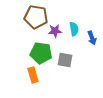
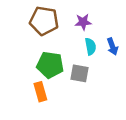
cyan semicircle: (74, 29) -> (90, 46), moved
purple star: (55, 31) -> (83, 22), moved

